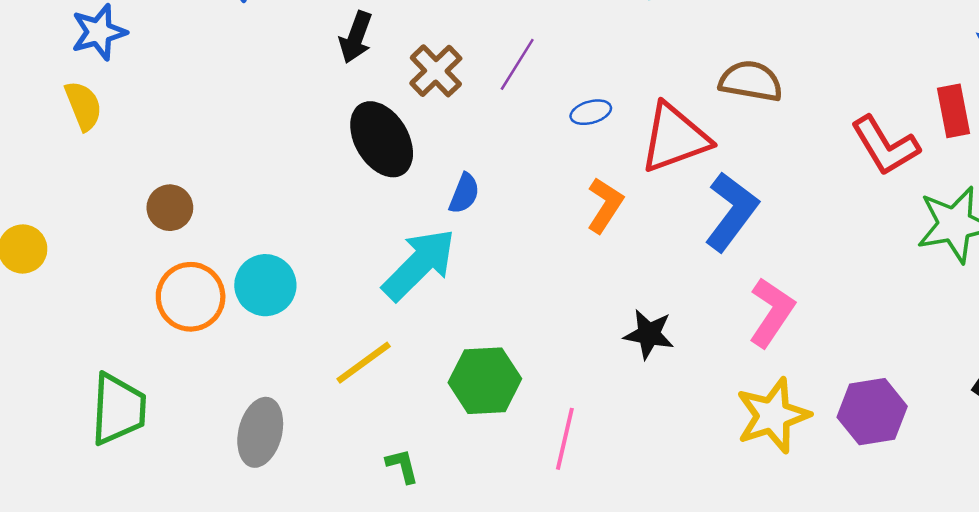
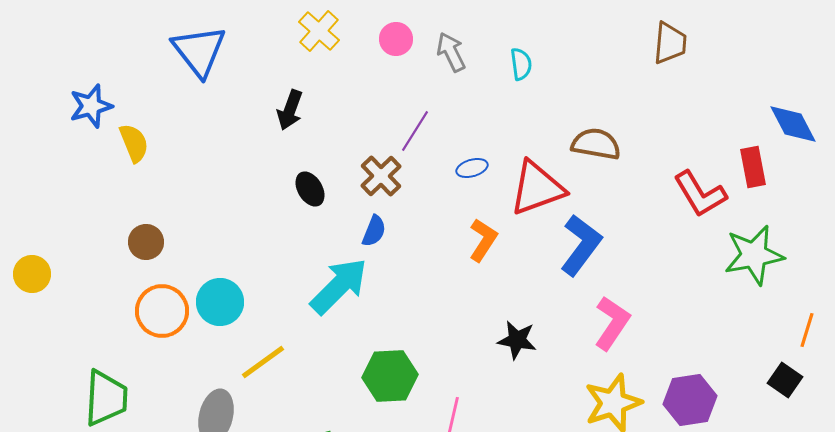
brown cross: (436, 71) -> (381, 176), moved
yellow semicircle: (83, 106) -> (134, 143), moved
black ellipse: (382, 139) -> (310, 189), size x0.6
yellow line: (364, 363) -> (263, 362), moved

